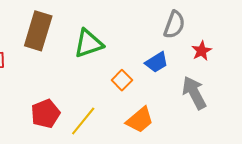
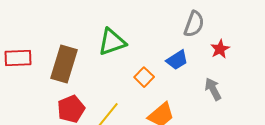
brown rectangle: (38, 31) -> (64, 64), moved
gray arrow: (194, 93) -> (213, 89), size x0.7

